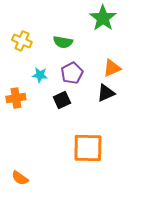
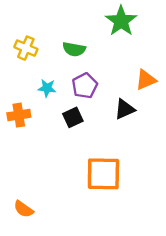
orange triangle: (112, 68) -> (146, 80), moved

